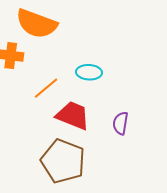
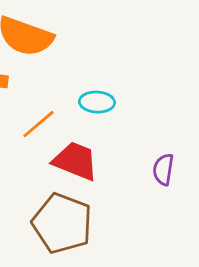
purple semicircle: (121, 123) -> (163, 170), moved

